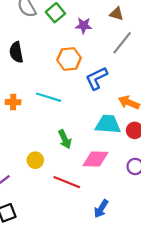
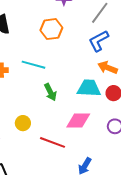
blue L-shape: (96, 78) -> (99, 41), moved
green arrow: (65, 139) -> (50, 92), moved

